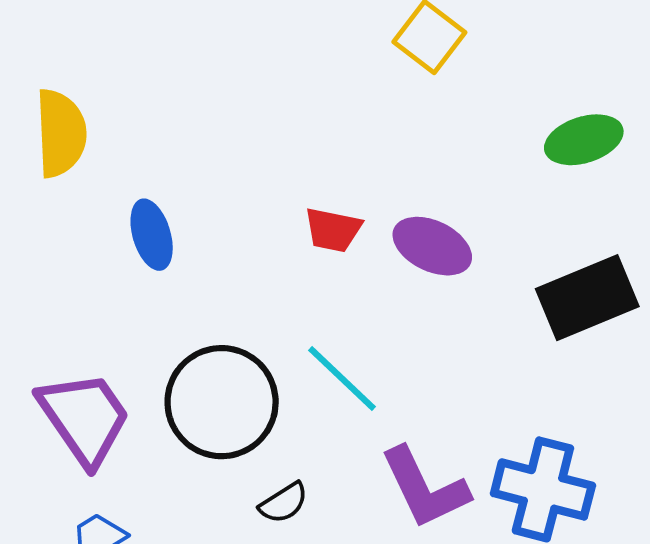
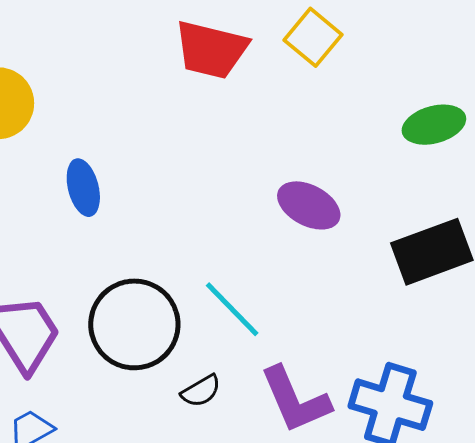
red trapezoid: (333, 230) -> (211, 50), moved, size x1.6
black semicircle: (284, 503) -> (201, 391), moved

